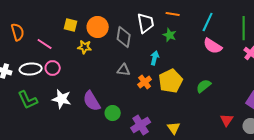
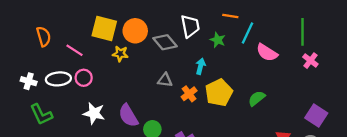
orange line: (173, 14) -> (230, 16), moved
cyan line: (208, 22) -> (247, 33), moved
yellow square: (71, 25) -> (104, 28), size x1.6
gray diamond: (124, 37) -> (165, 42), turned -50
green L-shape: (28, 100) -> (41, 114), moved

